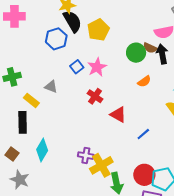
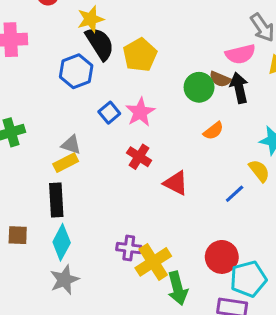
yellow rectangle: (31, 100) -> (66, 163), moved, turned -63
black rectangle: (23, 122) -> (56, 200), moved
blue line: (143, 134) -> (235, 194), moved
brown square: (12, 154) -> (18, 235), moved, turned -32
red circle: (144, 175) -> (222, 257), moved
gray star: (20, 180) -> (64, 280), moved, turned 30

